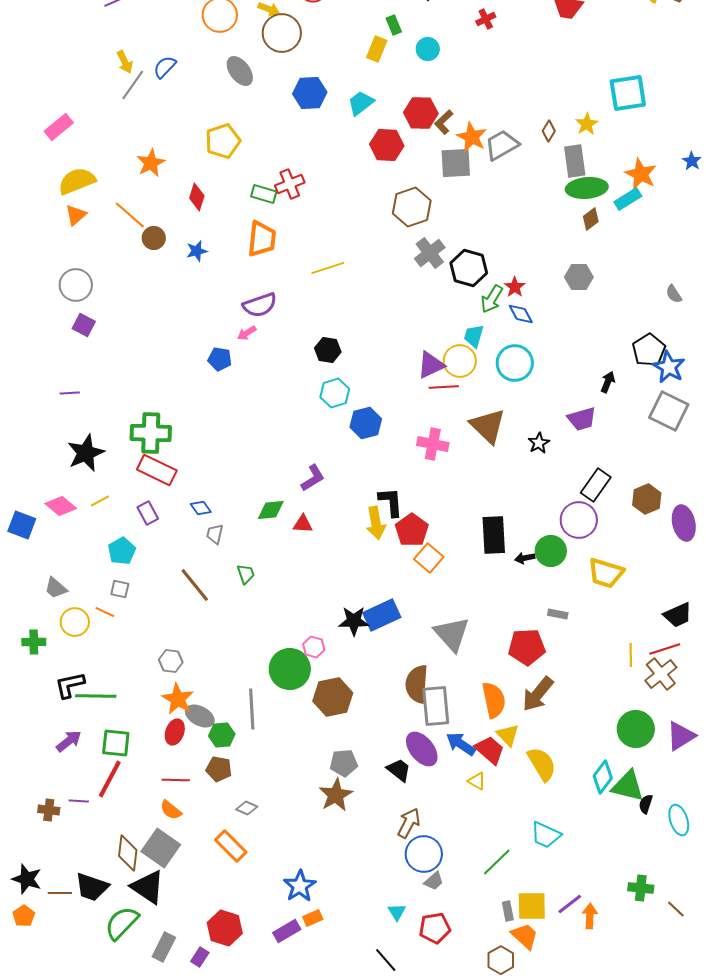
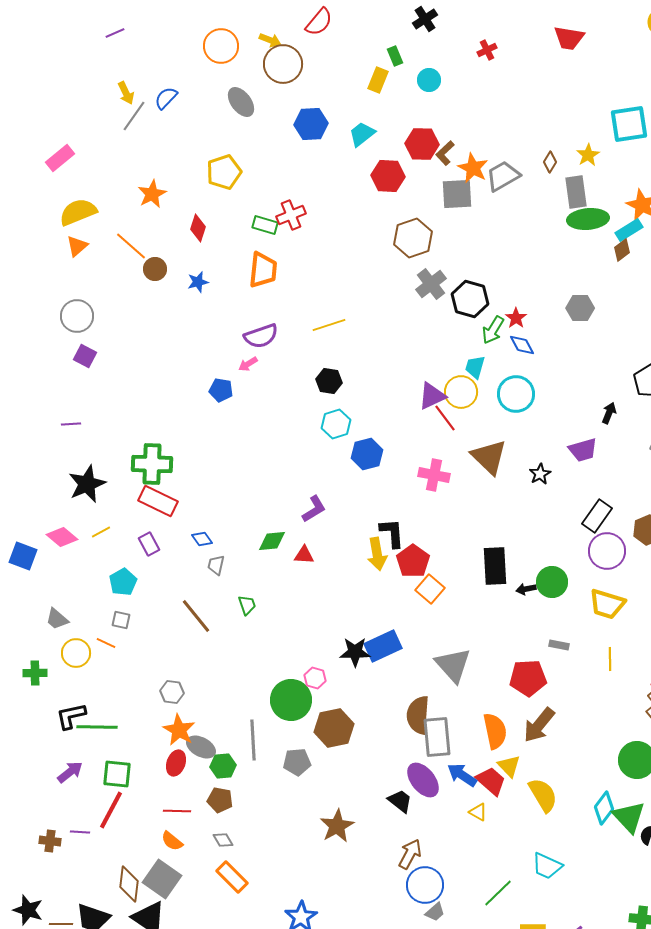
brown diamond: (591, 219) -> (622, 250), moved
yellow line: (328, 268) -> (329, 325), moved
red line: (444, 387) -> (445, 418), turned 56
purple circle: (579, 520) -> (607, 551), moved
yellow line: (631, 655) -> (610, 659), moved
gray pentagon: (344, 763) -> (297, 762), moved
green triangle: (628, 786) -> (629, 817), turned 33
gray diamond: (247, 808) -> (223, 840), moved, turned 35

